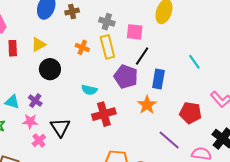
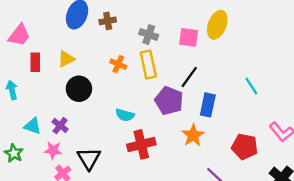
pink square: (135, 32) -> (189, 37), moved

